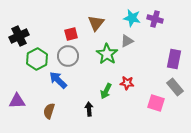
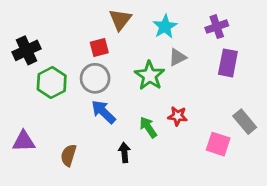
cyan star: (132, 18) -> (165, 27), moved, turned 30
purple cross: (155, 19) -> (217, 27), turned -35
brown triangle: (96, 23) -> (120, 20), moved
purple rectangle: (174, 59) -> (228, 63), moved
blue arrow: (58, 80) -> (103, 112), moved
green arrow: (106, 91) -> (148, 127), turned 119

